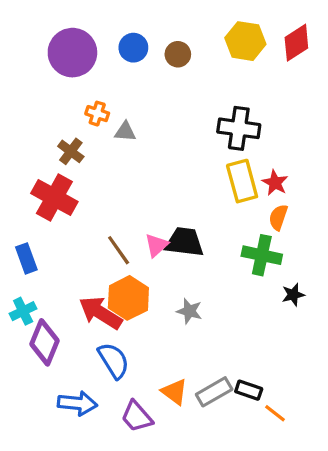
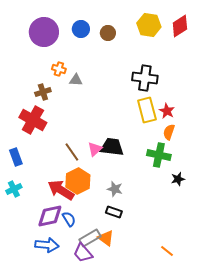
brown cross: (71, 151) -> (43, 92), turned 35
purple diamond: (44, 342) -> (50, 216), moved, turned 56
blue semicircle: (114, 361) -> (69, 219), size x0.7
black rectangle: (249, 390) -> (114, 212), moved
gray rectangle: (214, 392) -> (90, 238), moved

